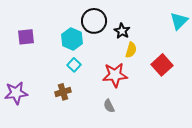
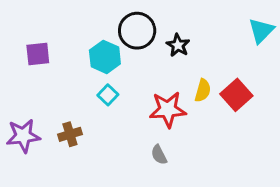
yellow semicircle: (131, 50) -> (203, 91), moved
brown cross: (63, 92) -> (70, 134), moved

